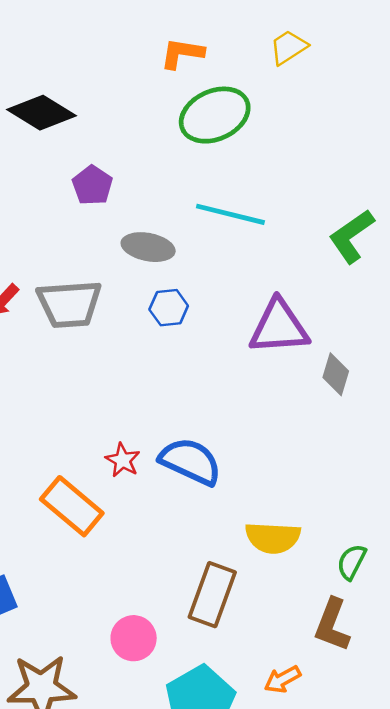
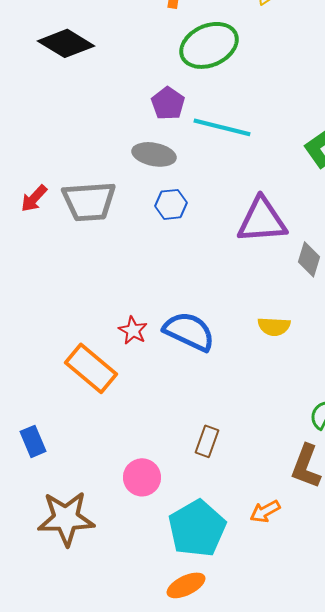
purple pentagon: (92, 185) -> (168, 103), moved
yellow semicircle: (273, 538) -> (274, 326), moved, size x0.7
brown rectangle: (212, 595) -> (207, 441), size x0.6

